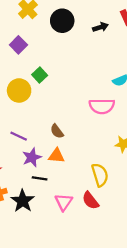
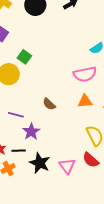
orange triangle: (56, 156) -> (85, 101), moved
black line: (40, 178) -> (19, 151), moved
black star: (23, 201) -> (40, 163), moved

